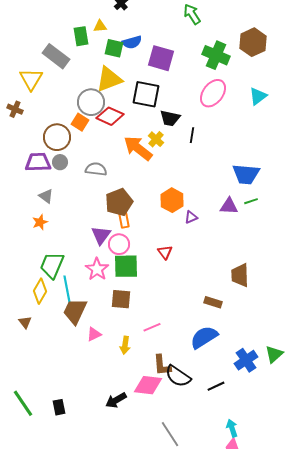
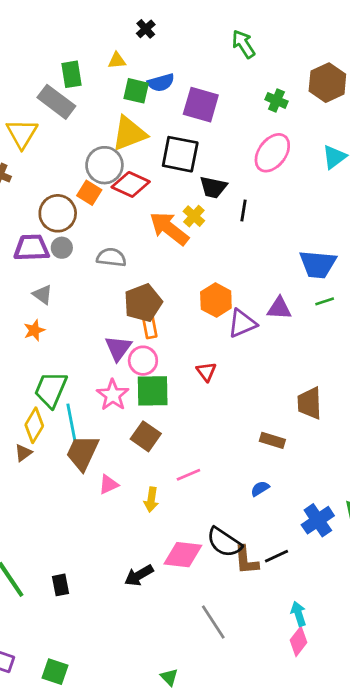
green rectangle: (81, 36) -> (71, 74), moved
green cross: (216, 55) -> (276, 100), size x0.6
purple triangle: (229, 206) -> (279, 308), moved
purple triangle: (191, 217) -> (242, 323), size x1.6
brown square: (121, 299) -> (146, 436), turned 30
brown triangle: (25, 322) -> (23, 453), moved, turned 32
blue semicircle: (204, 337) -> (260, 489), size x0.5
brown L-shape: (162, 365) -> (246, 560), moved

